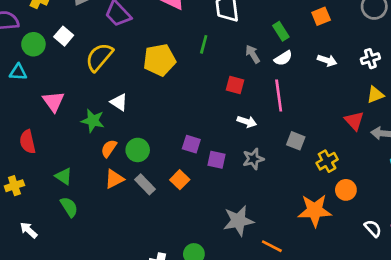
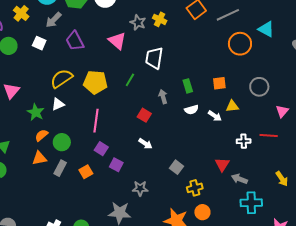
white square: (64, 36) -> (39, 43), moved, turned -32
yellow semicircle: (99, 57) -> (62, 79), moved
white semicircle: (283, 58) -> (191, 110), moved
white cross: (370, 59) -> (244, 141), moved
yellow triangle: (375, 95) -> (232, 106), moved
pink line: (279, 96) -> (96, 121), moved
white triangle: (119, 102) -> (58, 104), turned 48
gray star: (253, 159) -> (140, 188), moved
gray rectangle: (145, 184) -> (60, 168), turned 56

